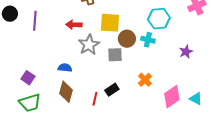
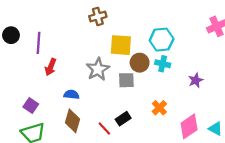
cyan hexagon: (159, 19) -> (162, 40), moved
red arrow: (74, 25) -> (51, 67), moved, turned -70
purple star: (186, 52) -> (196, 80), moved
red line: (95, 99) -> (104, 129), turned -56

